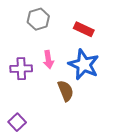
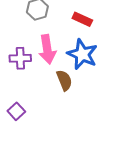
pink arrow: (48, 60) -> (47, 49), size x1.6

